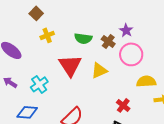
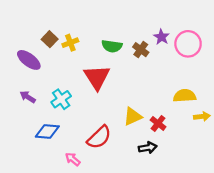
brown square: (36, 13) -> (50, 39), moved
pink circle: (131, 54) -> (188, 44), moved
yellow triangle: (99, 70) -> (133, 117), moved

